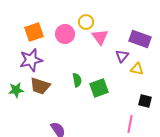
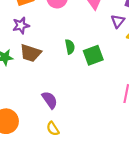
purple star: (31, 60) -> (21, 25), size x0.7

